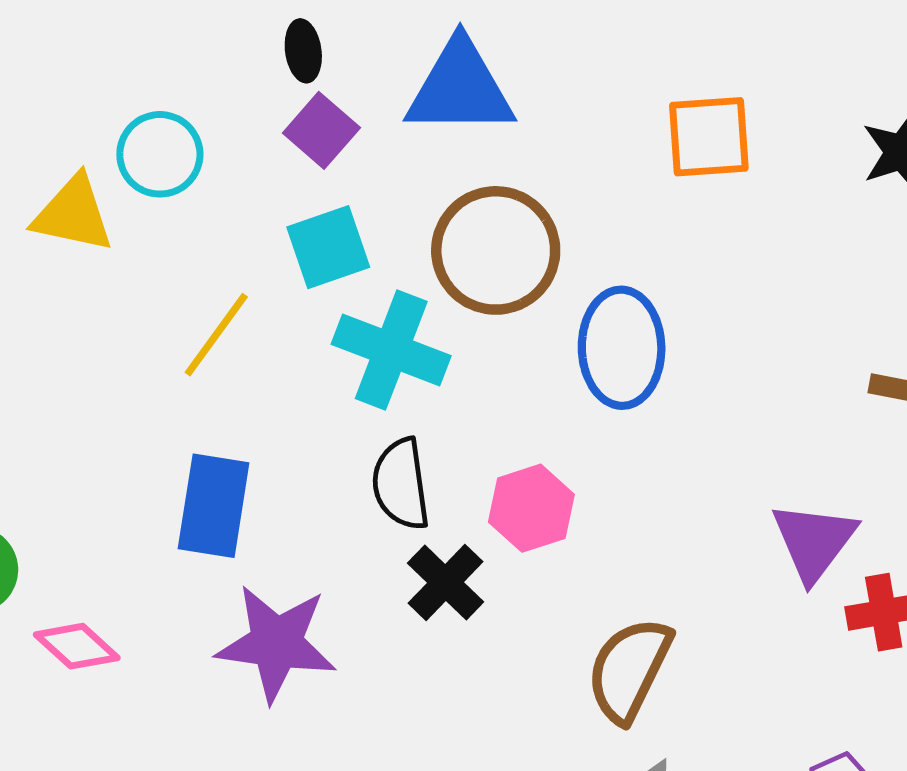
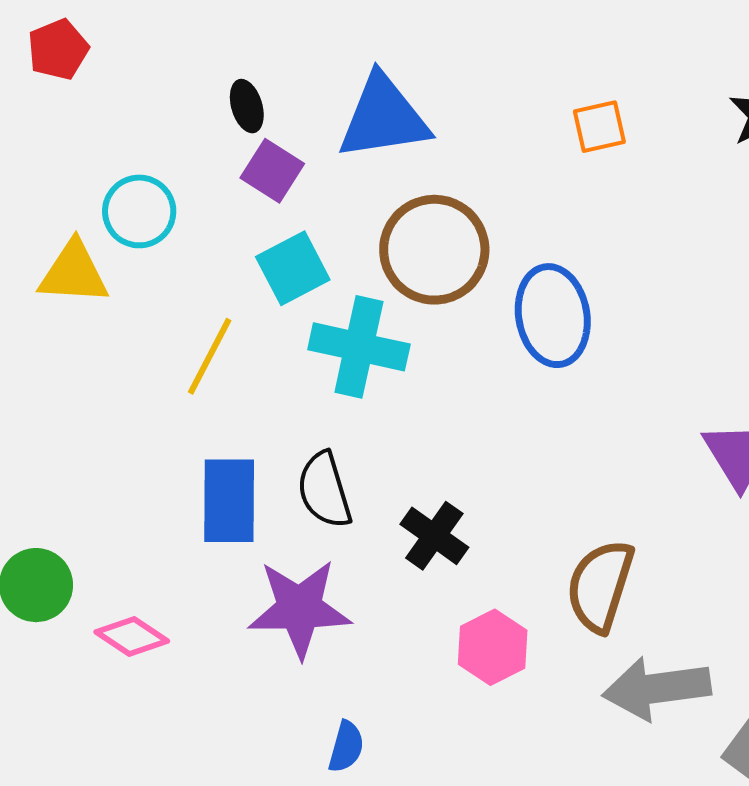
orange square: (709, 137) -> (599, 127), size x0.7
black semicircle: (401, 484) -> (324, 490), moved
pink hexagon: (531, 508) -> (493, 647), moved

